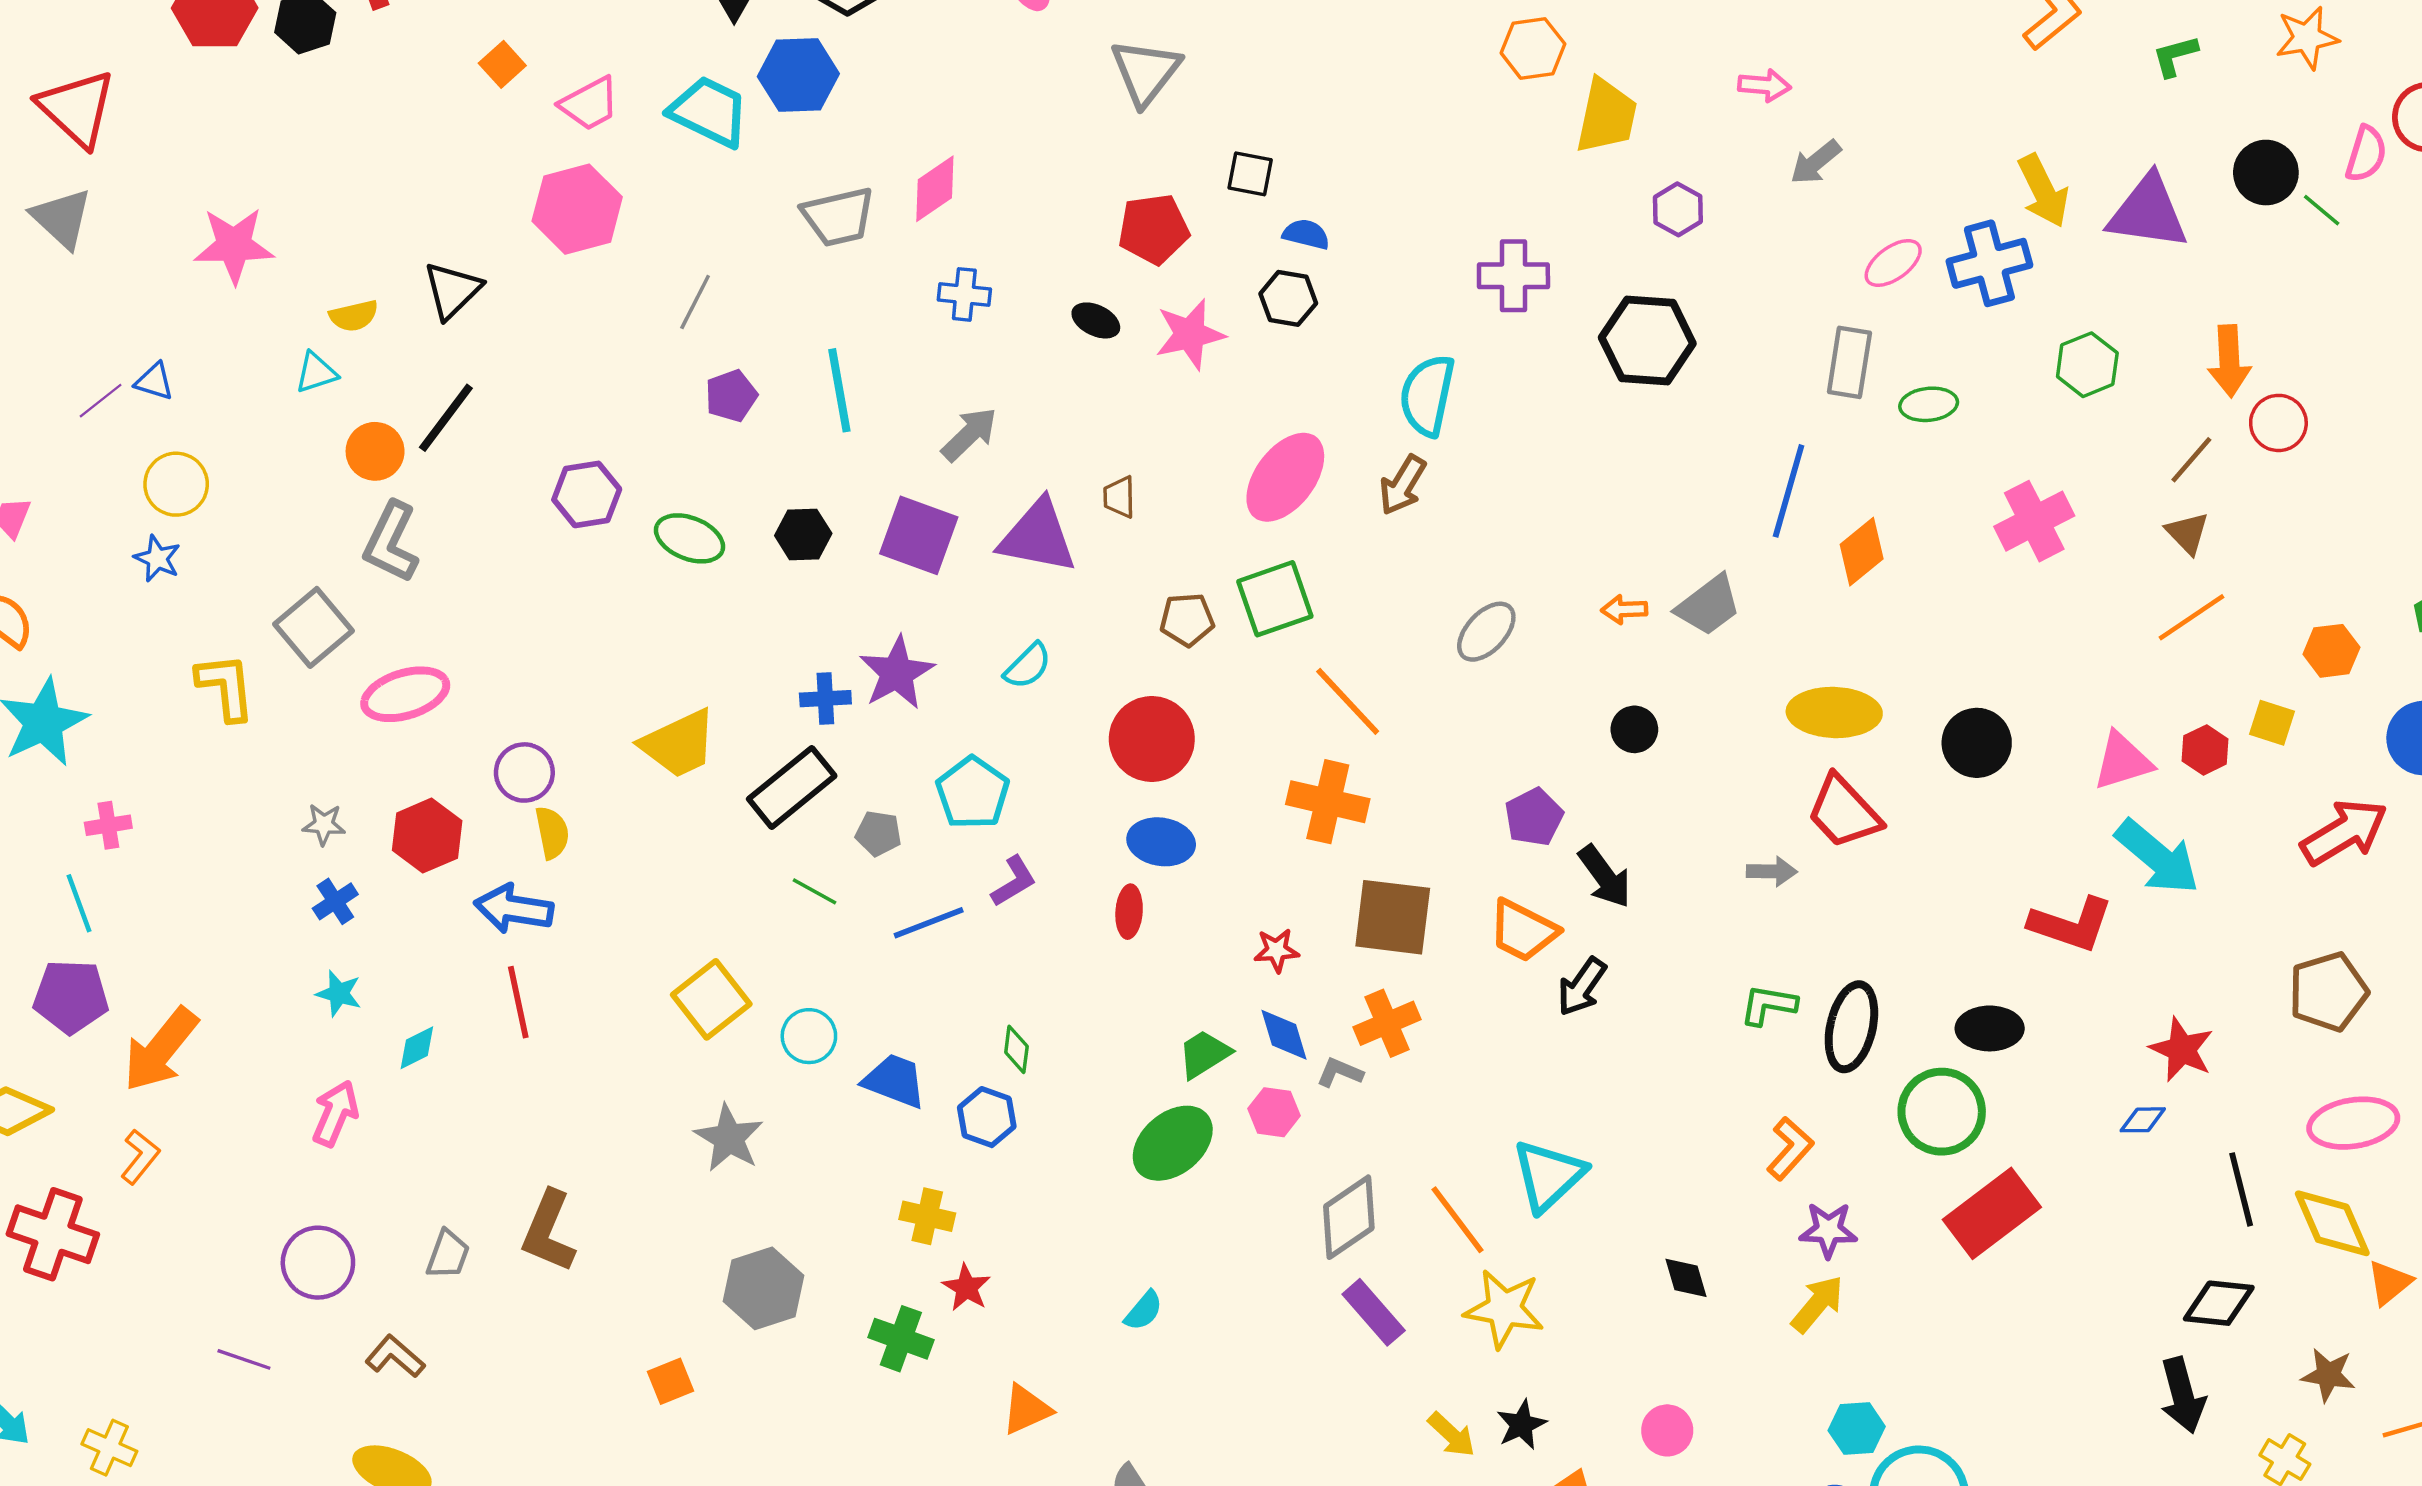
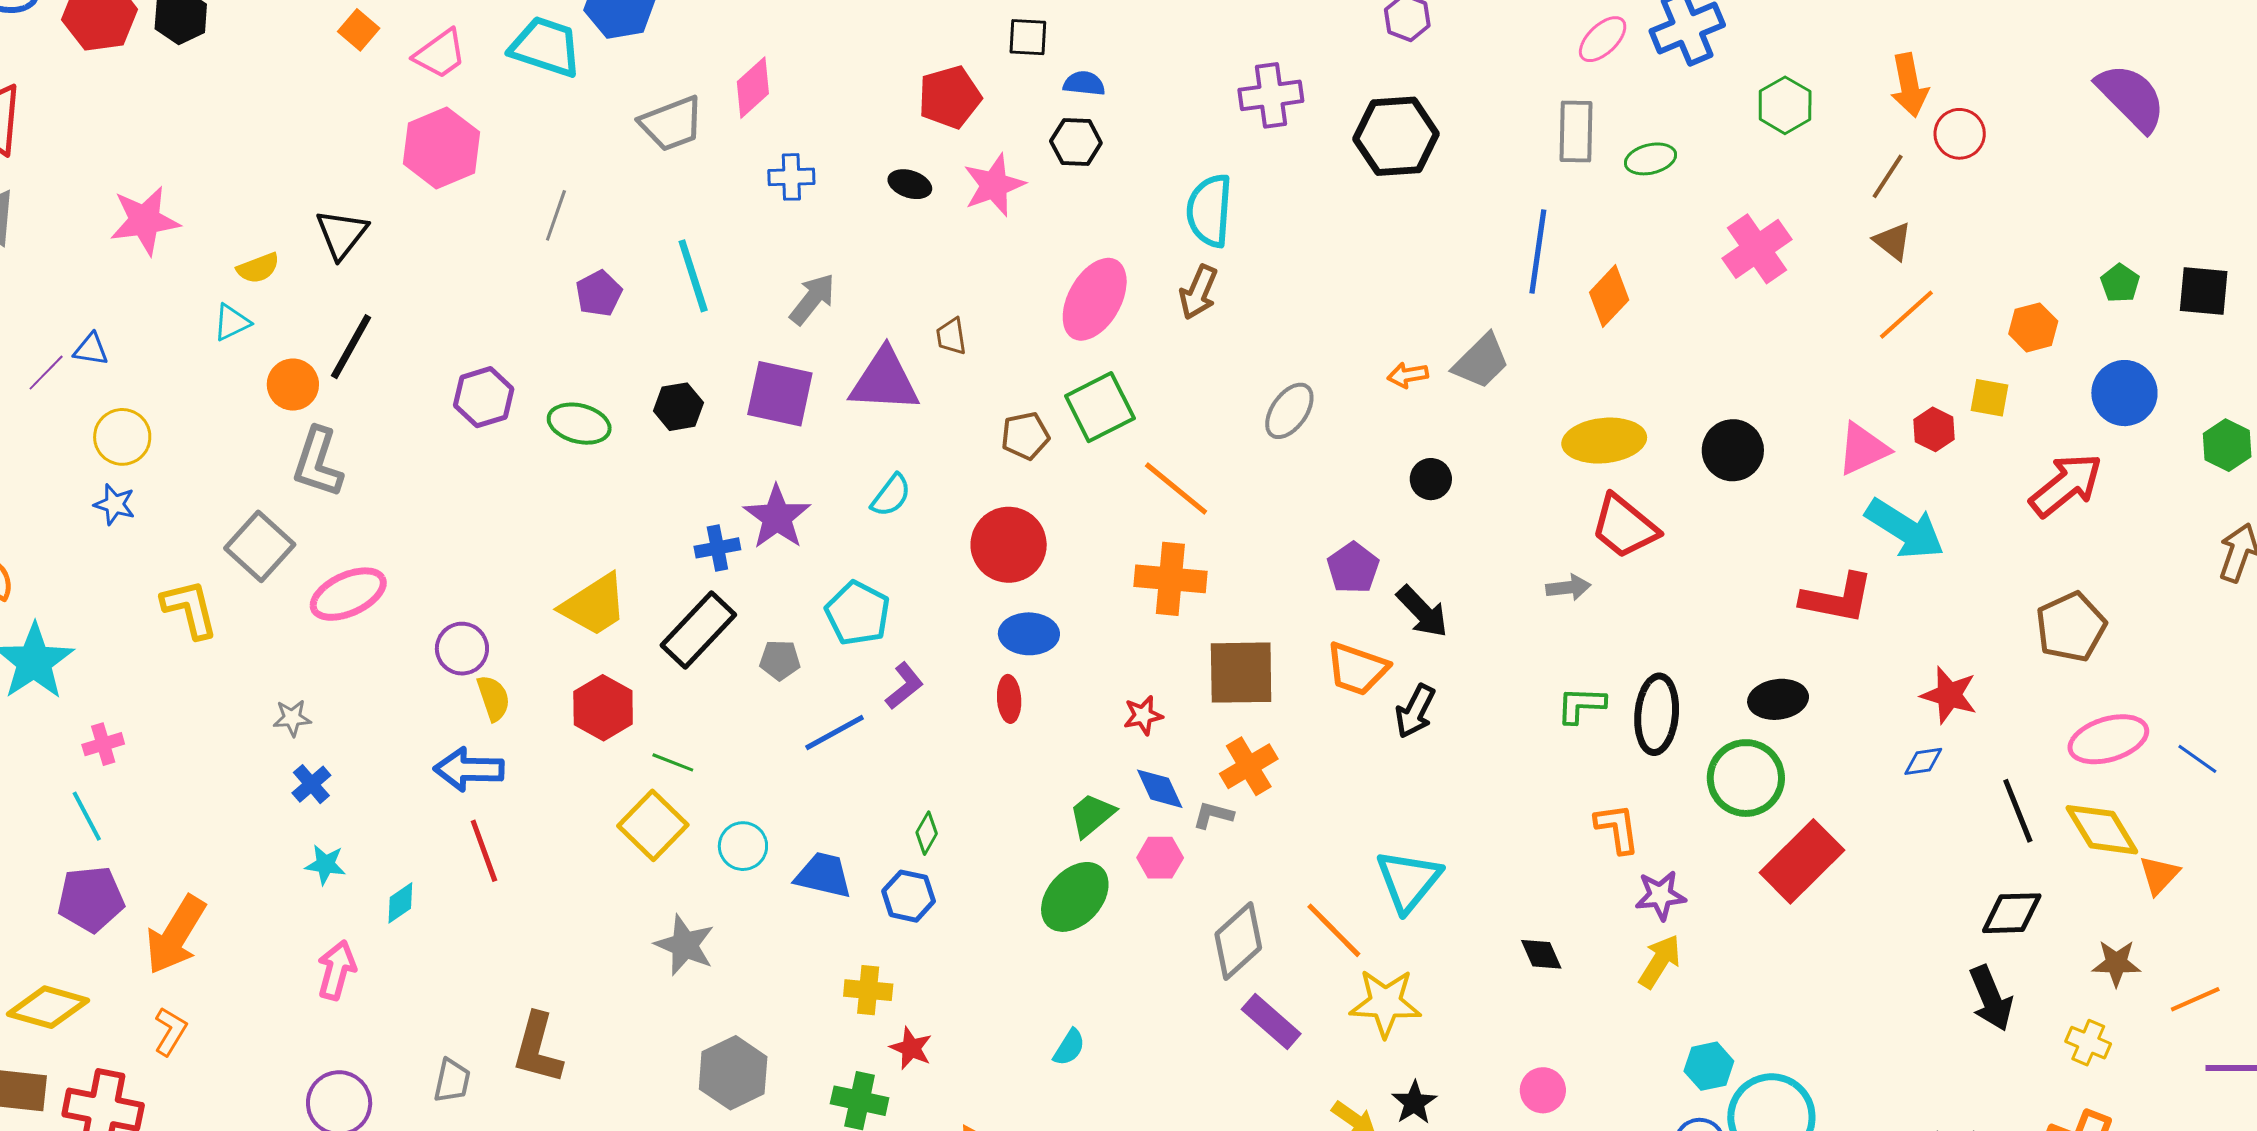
red hexagon: (427, 836) -> (603, 708), moved
green line: (815, 891) -> (673, 762), moved
green diamond: (1016, 1049) -> (927, 833), turned 30
orange L-shape: (1790, 1149) -> (1617, 828), turned -42

